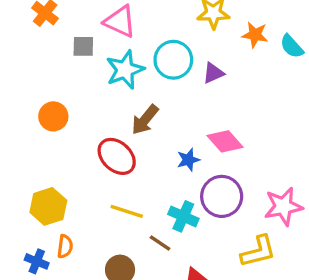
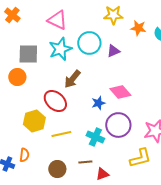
gray square: (83, 46) -> (28, 54), moved, size x1.5
yellow hexagon: (48, 206) -> (34, 121), moved
yellow line: (127, 211) -> (61, 134), turned -30
brown line: (160, 243) -> (85, 162), moved, turned -40

